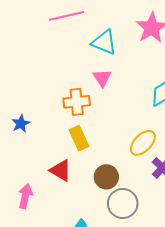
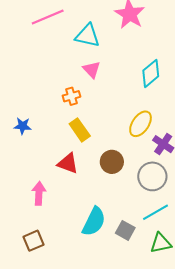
orange cross: (77, 102) -> (72, 96), size x0.7
blue star: (21, 124) -> (23, 126), turned -30
gray circle: (123, 204) -> (152, 176), moved

